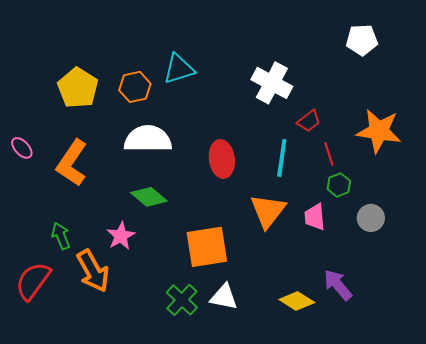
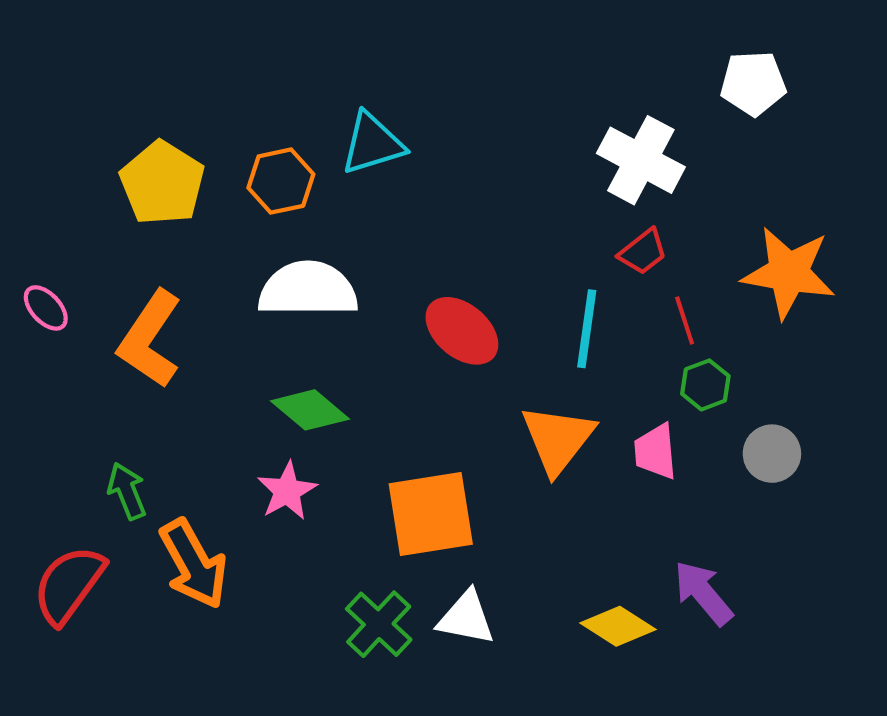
white cross: (272, 83) -> (641, 160), moved
red ellipse: (222, 159) -> (462, 331), turned -42
pink star: (121, 236) -> (287, 491), moved

